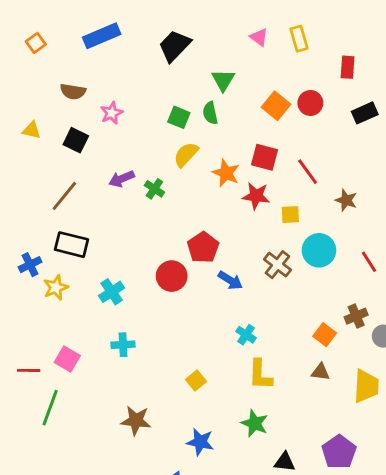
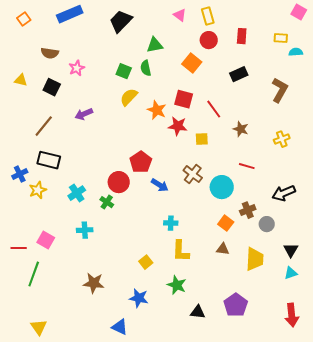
green triangle: (223, 80) -> (155, 45), turned 48
red circle: (310, 103) -> (209, 40), moved
black rectangle: (365, 113) -> (239, 74), moved
green cross: (154, 189) -> (107, 202), moved
cyan circle: (319, 250) -> (222, 187), moved
red line: (369, 262) -> (247, 166), moved, turned -42
cyan cross: (246, 335) -> (171, 223), turned -32
yellow square: (196, 380) -> (146, 262), moved

